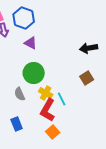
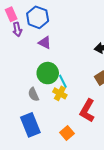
cyan line: (62, 99) -> (63, 81), moved
red L-shape: (48, 110) -> (87, 111), moved
blue rectangle: (17, 124) -> (30, 125), size x1.6

